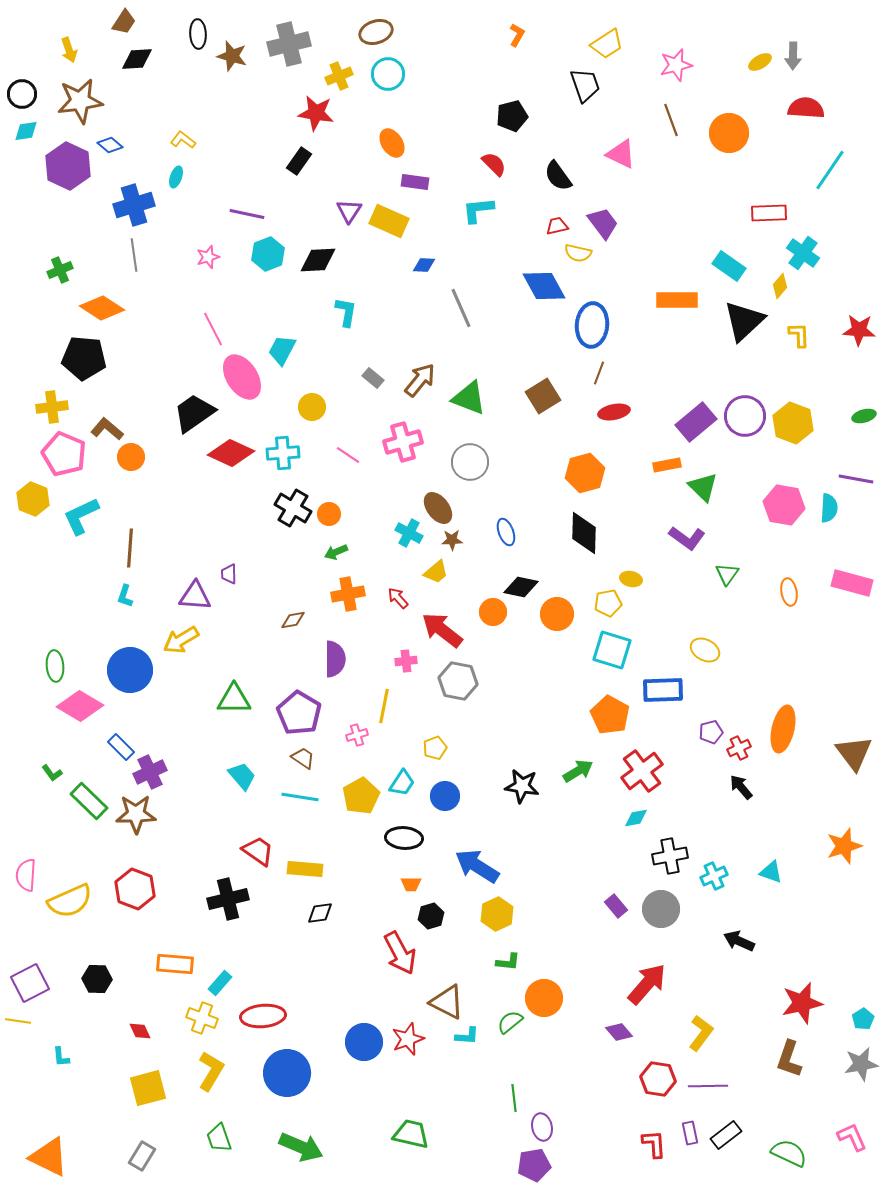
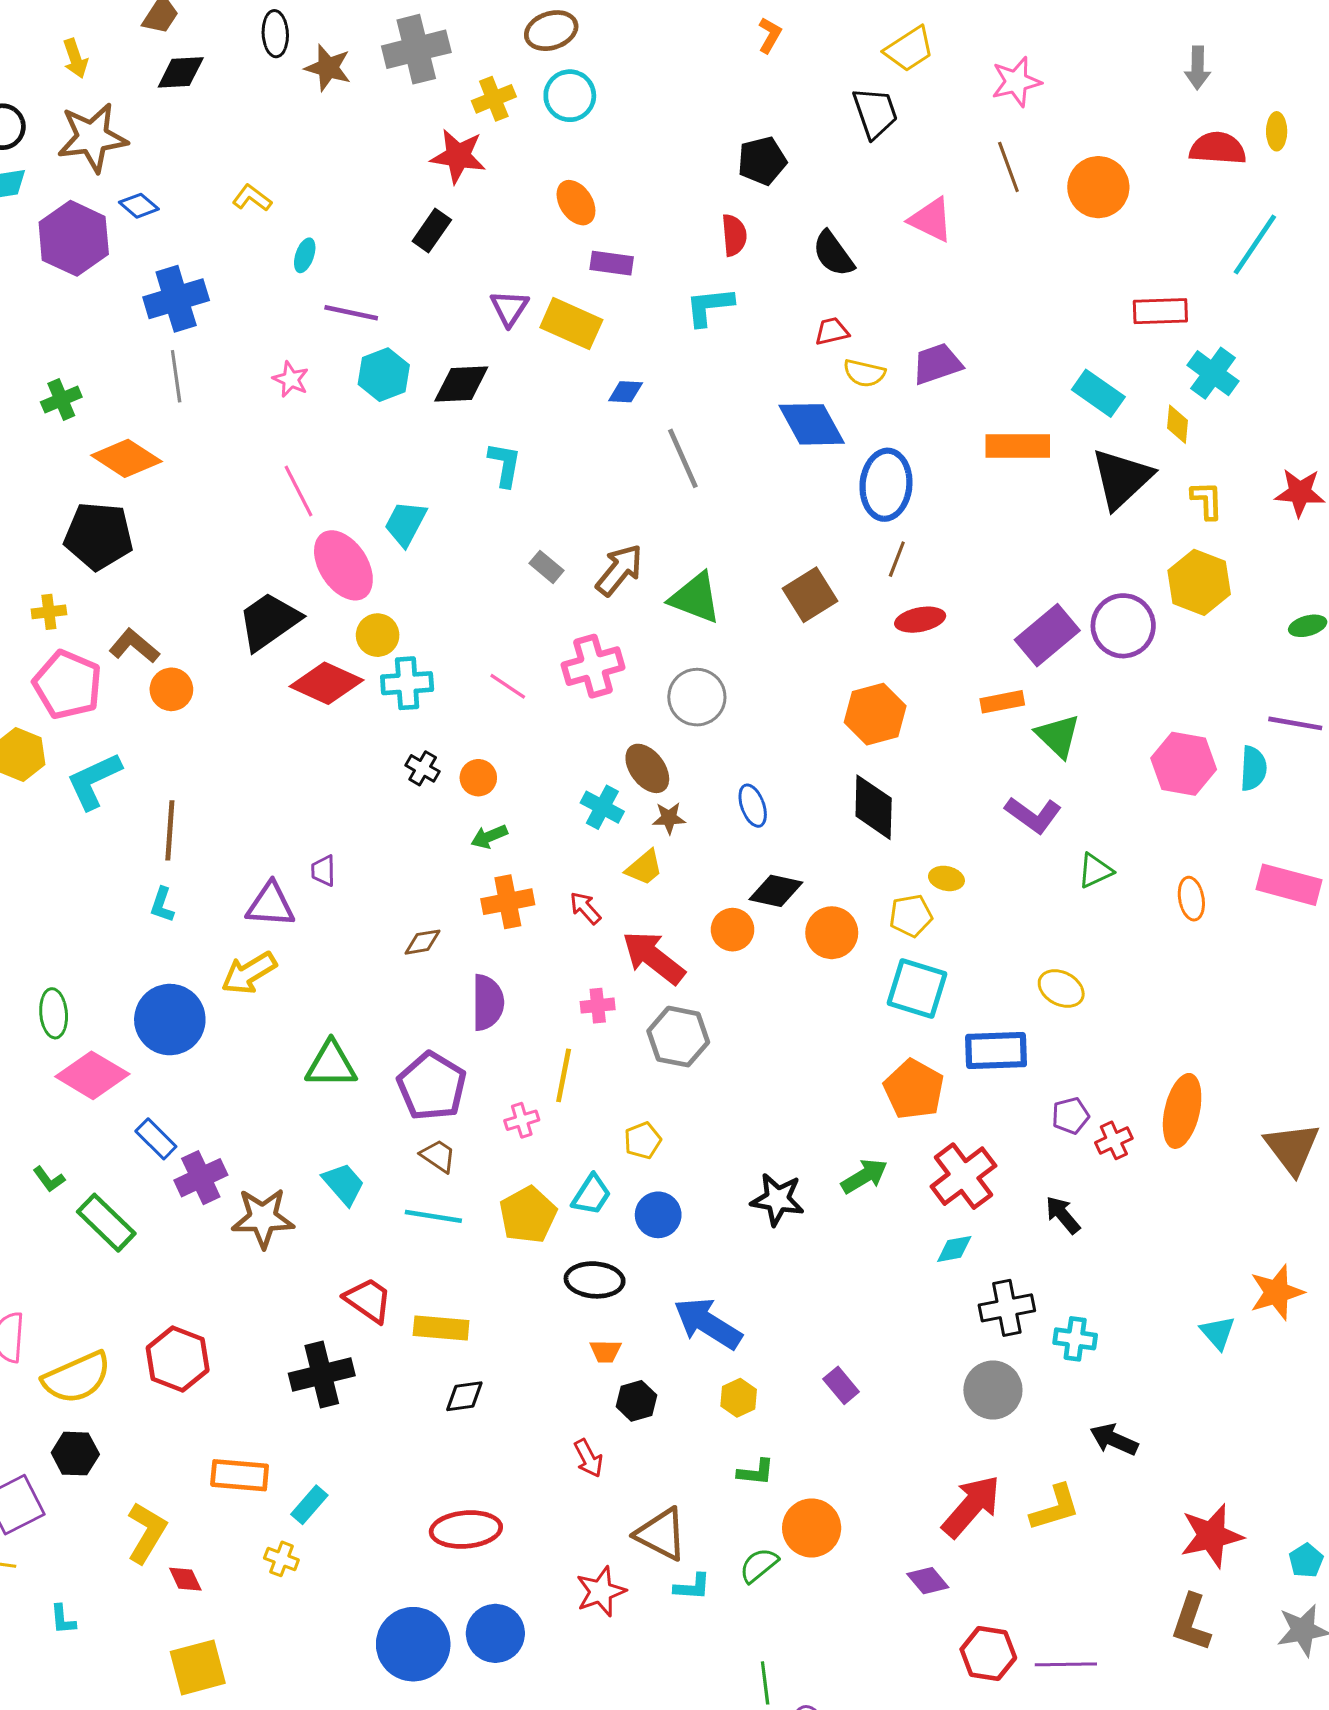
yellow ellipse: (760, 62) -> (1277, 131), moved, turned -60
red semicircle: (494, 164) -> (734, 235), turned 40
cyan ellipse: (176, 177) -> (305, 255), moved
purple trapezoid: (603, 223) -> (937, 364), moved, turned -72
pink star: (208, 257) -> (291, 379), turned -30
yellow diamond: (780, 286) -> (1177, 424), turned -35
yellow cross: (52, 407) -> (49, 612), size x0.7
yellow circle: (312, 407) -> (378, 635), moved
yellow hexagon: (793, 423) -> (1199, 582), moved
black cross: (293, 508) -> (423, 768), size x0.6
green triangle: (727, 574) -> (1095, 871), turned 30
black arrow: (741, 787) -> (1063, 1215), moved
brown star: (136, 814) -> (263, 1218), moved
cyan triangle: (771, 872) -> (1218, 1333), moved, turned 30
cyan cross: (714, 876) -> (1075, 1339), turned 32
purple rectangle: (616, 906) -> (841, 1385), moved
yellow hexagon: (497, 914) -> (739, 1398), size x0.7
red arrow: (400, 953) -> (588, 1458), size x0.6
black hexagon: (97, 979) -> (75, 1454), moved
red ellipse: (263, 1016) -> (466, 1530), moved
yellow cross: (202, 1018) -> (281, 1559), size x0.7
yellow L-shape: (701, 1033) -> (1055, 1508), moved, turned 36
blue circle: (364, 1042) -> (495, 1633), moved
yellow L-shape: (211, 1071) -> (147, 1533), moved

